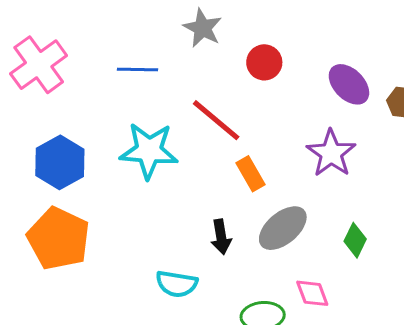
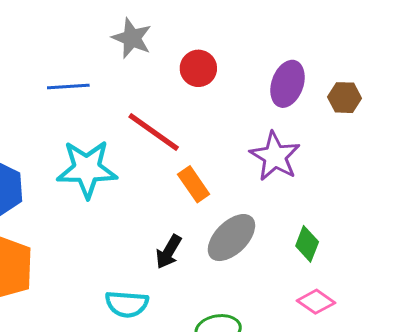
purple ellipse: (349, 84) -> (288, 84), turned 69
black arrow: (221, 237) -> (169, 252), turned 44
pink diamond: (312, 293) -> (316, 302), moved, turned -30

